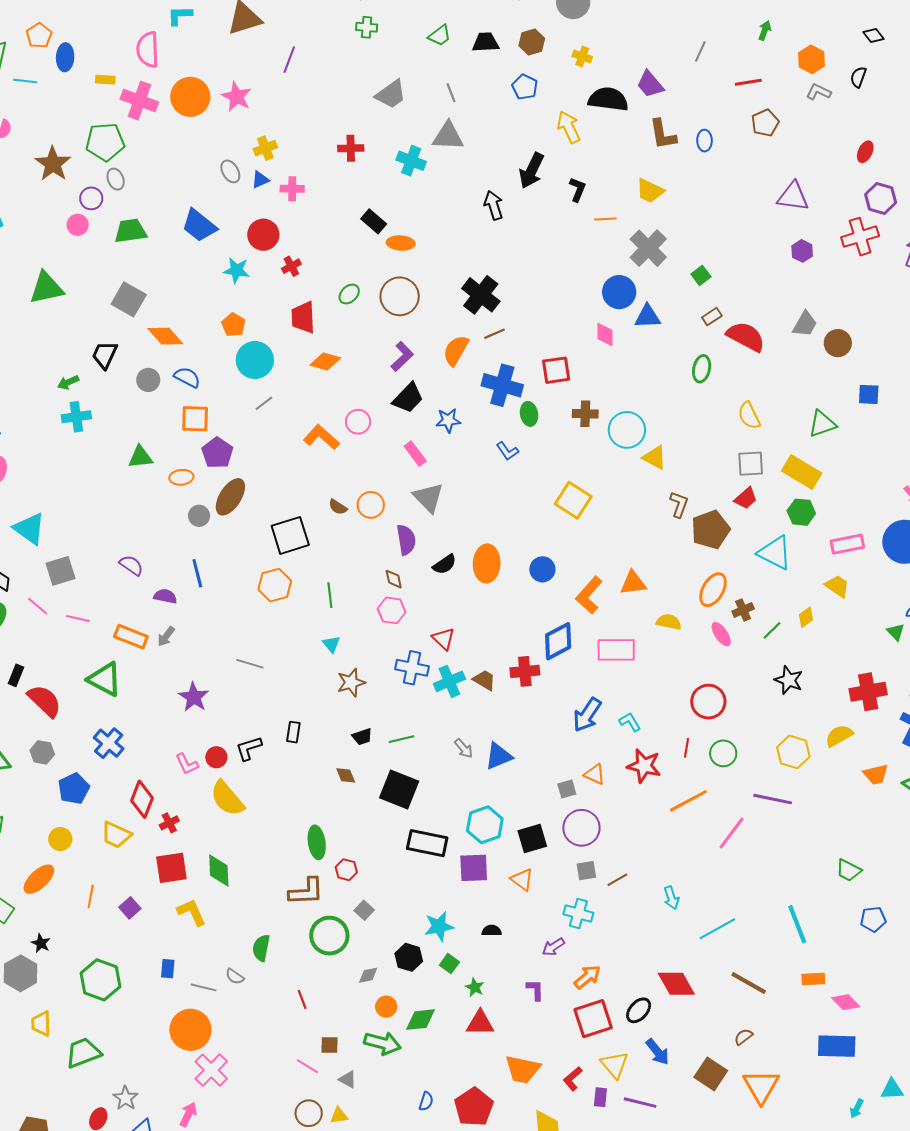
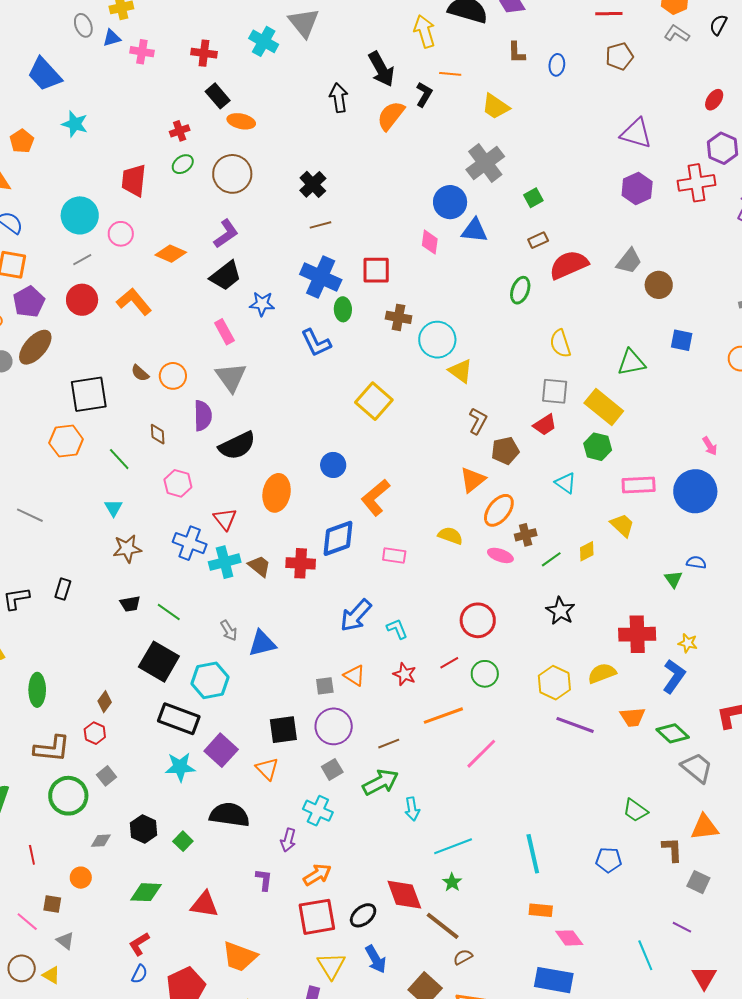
brown L-shape: (663, 134) -> (516, 53), size x0.7
gray triangle: (448, 136) -> (304, 23), turned 40
red cross: (351, 148) -> (204, 53), moved
black arrow: (532, 171) -> (381, 69), turned -63
orange line: (605, 219) -> (450, 74), moved
red circle: (263, 235) -> (82, 300), moved
purple hexagon: (802, 251) -> (637, 189), size x1.4
red cross: (291, 266) -> (180, 131), moved
black cross: (481, 295) -> (313, 184), size x0.7
orange pentagon: (234, 325) -> (22, 141), moved
red semicircle: (746, 337) -> (569, 265), turned -60
orange semicircle: (456, 350) -> (391, 116), moved
orange diamond: (325, 361) -> (171, 254), moved
pink circle: (358, 422) -> (121, 234), moved
blue L-shape: (507, 451) -> (316, 343), size x1.4
brown pentagon: (710, 530) -> (505, 451), size x0.7
cyan triangle: (775, 553) -> (566, 483), size x0.6
orange ellipse: (487, 563) -> (277, 493), moved
black semicircle: (445, 564) -> (237, 446), size x1.5
brown diamond: (394, 579) -> (158, 434), moved
orange triangle: (633, 583) -> (473, 480), moved, turned -40
green line: (330, 595) -> (119, 459), turned -45
pink ellipse: (721, 634) -> (500, 555), turned -45
pink rectangle: (616, 650) -> (394, 556), size x0.6
green line: (402, 739) -> (169, 612), turned 40
red line: (687, 748) -> (449, 663), turned 42
red star: (644, 766) -> (405, 674), size x0.7
brown diamond: (346, 775) -> (105, 702), moved, turned 50
purple line: (773, 799) -> (575, 725), moved
cyan hexagon: (485, 825) -> (210, 680), moved
green ellipse: (317, 842) -> (37, 690), moved
purple square: (474, 868) -> (221, 750), turned 36
green trapezoid: (849, 870) -> (635, 810), moved
gray square: (586, 871) -> (332, 769), turned -30
brown line: (617, 880) -> (389, 744), moved
cyan star: (439, 926) -> (180, 767), moved
black semicircle: (492, 931) -> (229, 815), size x2.0
purple arrow: (553, 947) -> (288, 840), turned -50
brown line: (749, 983) -> (443, 926), moved
green star: (475, 987) -> (452, 882), moved
orange circle: (386, 1007) -> (81, 878), moved
green arrow: (383, 1043) -> (381, 782), moved, turned -51
red L-shape: (573, 1079) -> (139, 944), moved
yellow triangle: (339, 1115) -> (51, 975), turned 30

